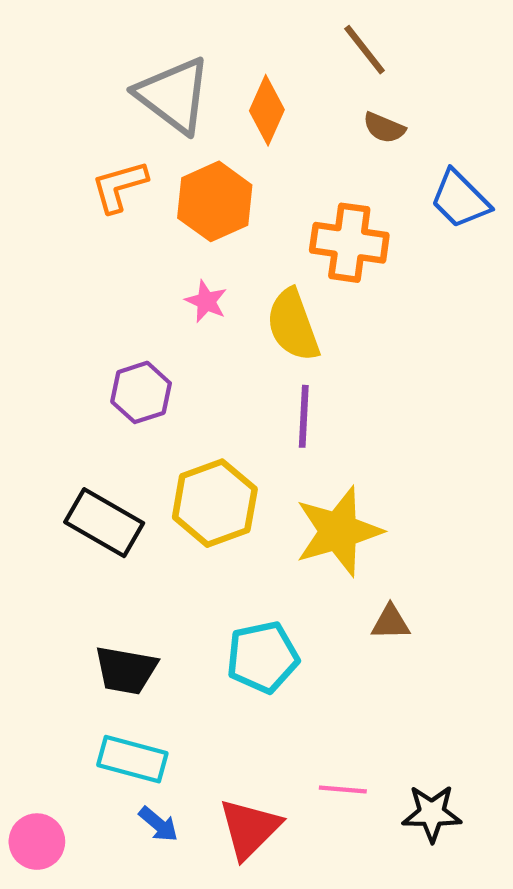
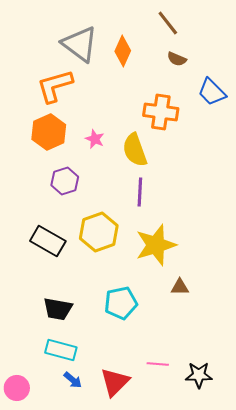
orange L-shape: (119, 186) -> (55, 86), size x1.4
orange hexagon: (215, 201) -> (49, 132), moved

